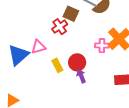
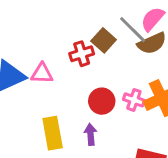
red circle: (77, 62) -> (102, 101), moved
yellow rectangle: (57, 65) -> (53, 133), moved, size x1.5

